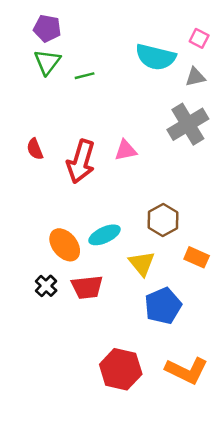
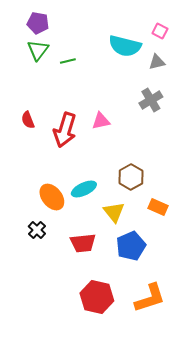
gray cross: (188, 124) -> (151, 100), size x0.7
red trapezoid: (87, 287) -> (83, 243), moved
orange L-shape: (187, 371) -> (150, 298), turned -44

